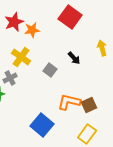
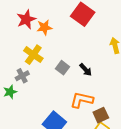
black arrow: (74, 58) -> (86, 70), moved
brown square: (89, 105) -> (101, 115), moved

